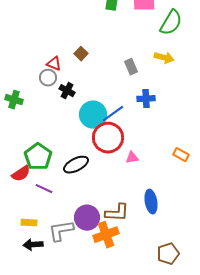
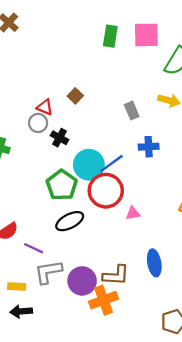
green pentagon: (38, 157) -> (62, 185), moved
gray L-shape: (61, 231) -> (48, 272), moved

